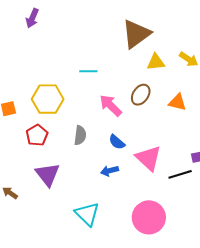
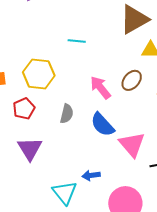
cyan line: (88, 71) -> (77, 41), moved
blue semicircle: (117, 142) -> (102, 125), size x1.5
blue arrow: (109, 171) -> (91, 175), moved

